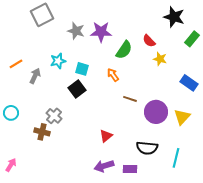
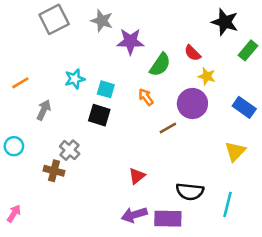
gray star: (76, 31) -> (102, 21), moved
gray arrow: (35, 76) -> (44, 110), moved
black square: (77, 89) -> (99, 115), turned -36
brown line: (130, 99) -> (168, 128), turned -48
purple circle: (156, 112) -> (192, 104), moved
purple rectangle: (130, 169) -> (168, 219), size x1.5

